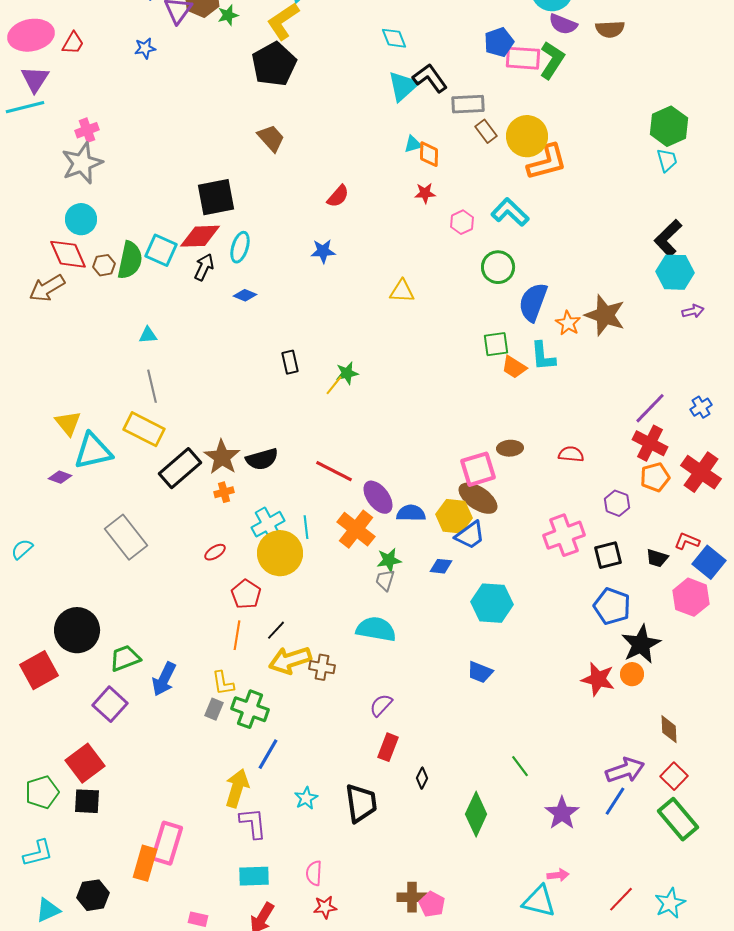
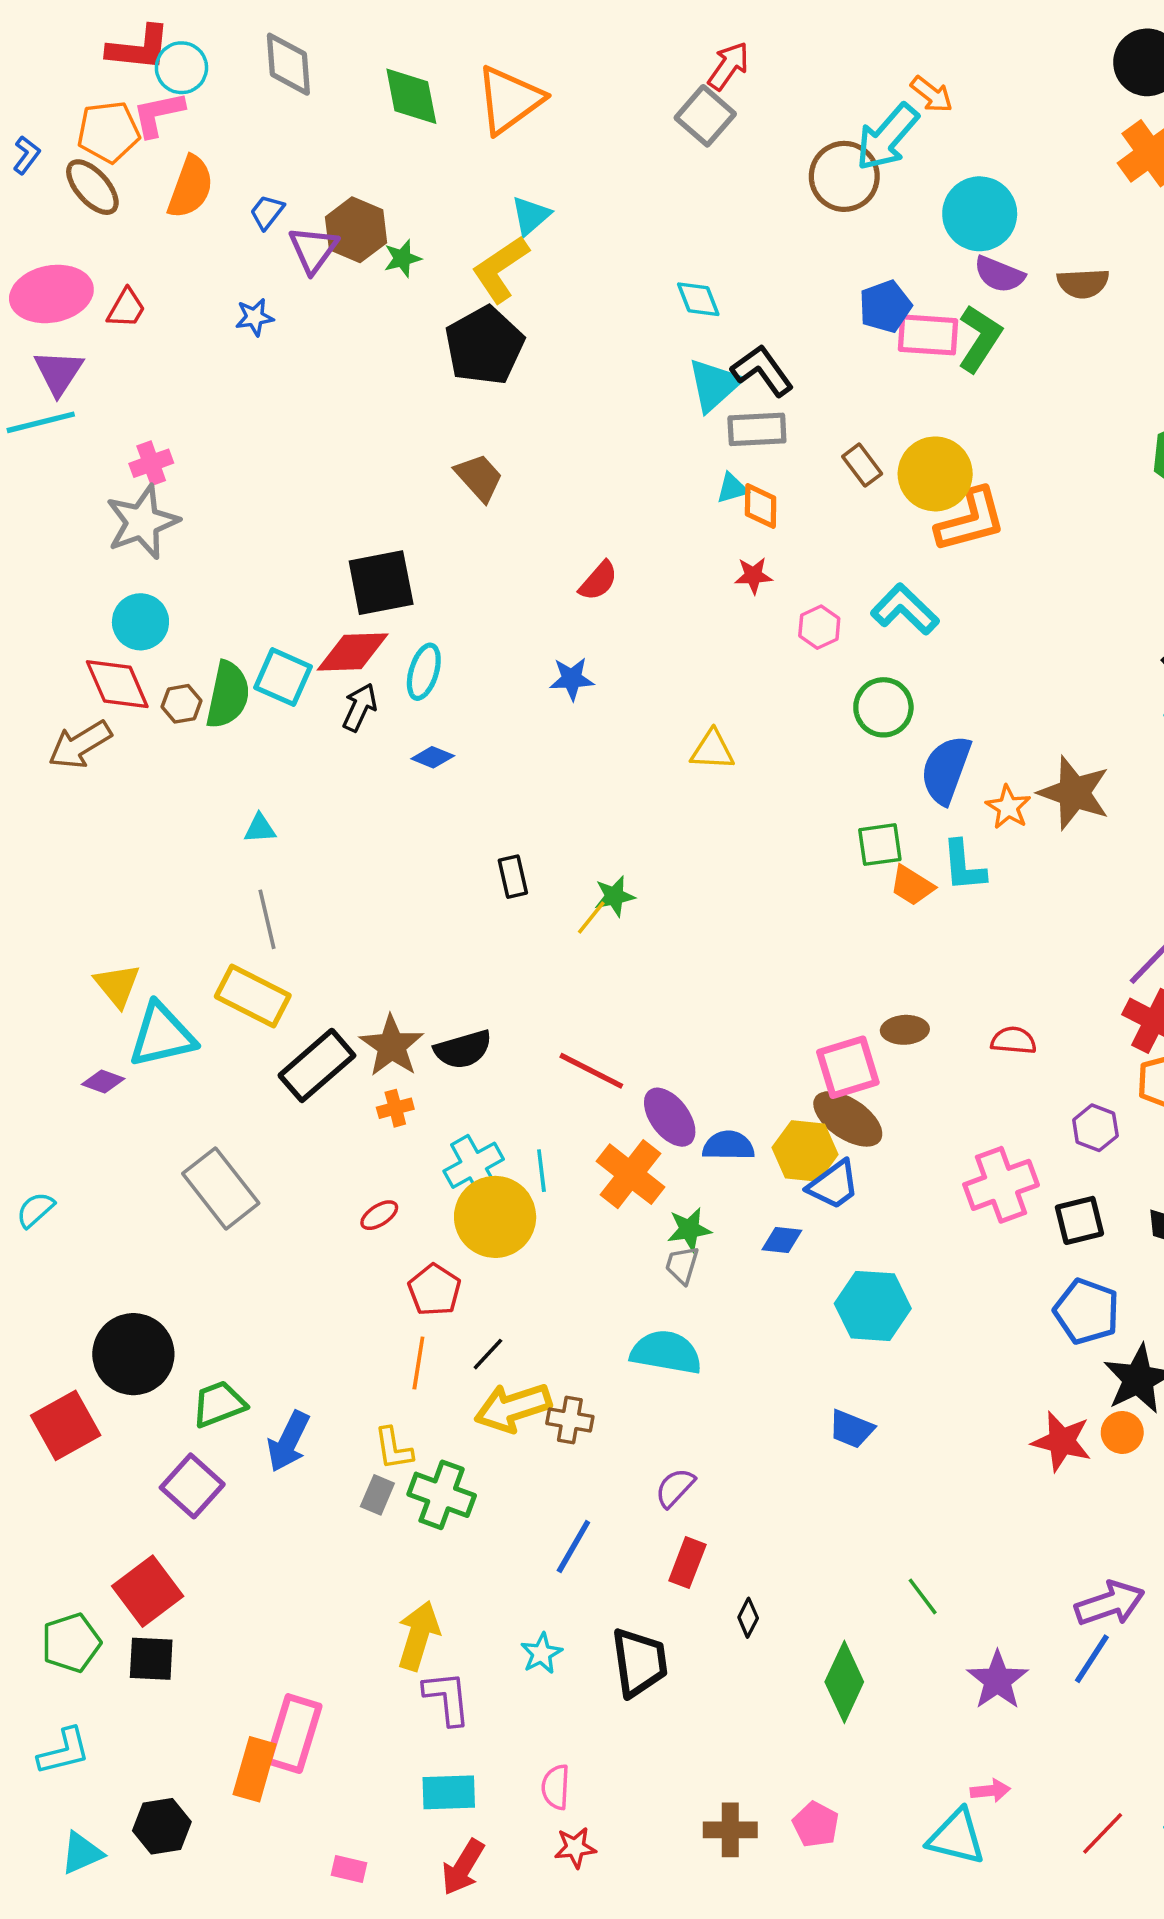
gray rectangle: (468, 104) -> (757, 429), moved
blue line: (268, 754) -> (573, 1547), moved
pink pentagon: (432, 904) -> (816, 1824), moved

